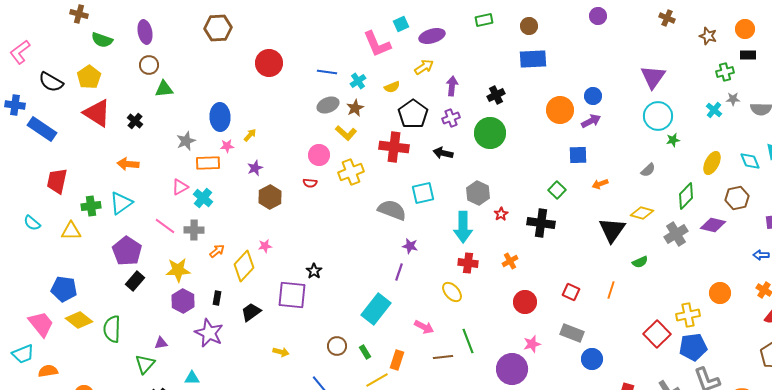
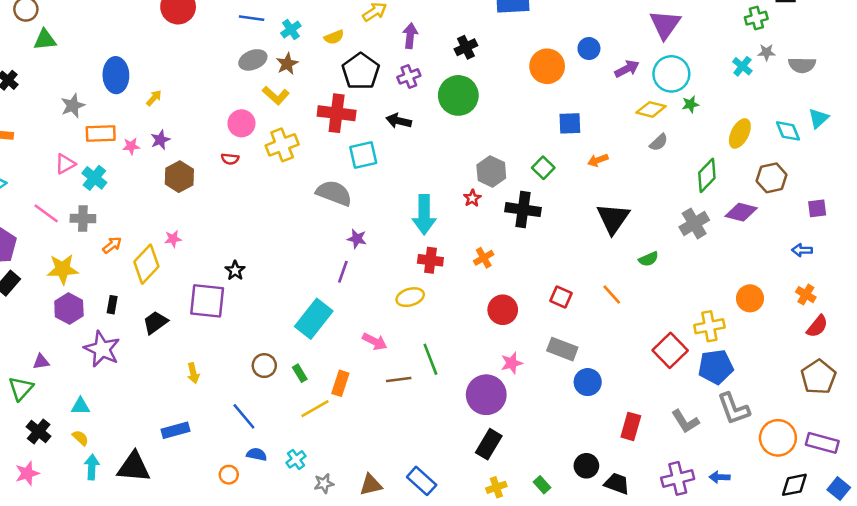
purple arrow: (591, 121) -> (627, 69), moved
pink star: (227, 146) -> (131, 146), moved
cyan square: (423, 193) -> (363, 155), moved
gray hexagon: (478, 193) -> (491, 172), moved
yellow diamond: (642, 213) -> (651, 109), moved
orange line: (611, 290) -> (612, 295), turned -60
yellow ellipse: (452, 292) -> (410, 297), turned -65
yellow arrow: (281, 352) -> (193, 373), turned 63

